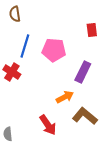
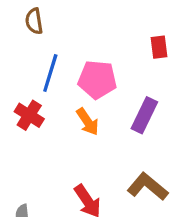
orange arrow: (65, 97) -> (88, 122), moved, turned 84

